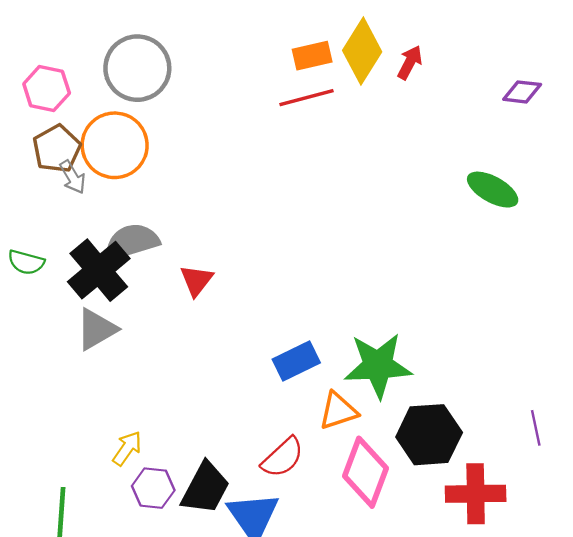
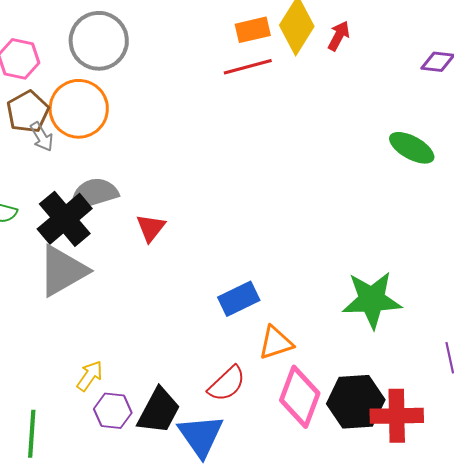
gray triangle: (96, 329) -> (63, 271), size x1.4
green star: (378, 365) -> (372, 300), moved
black hexagon: (429, 435) -> (356, 402), moved

